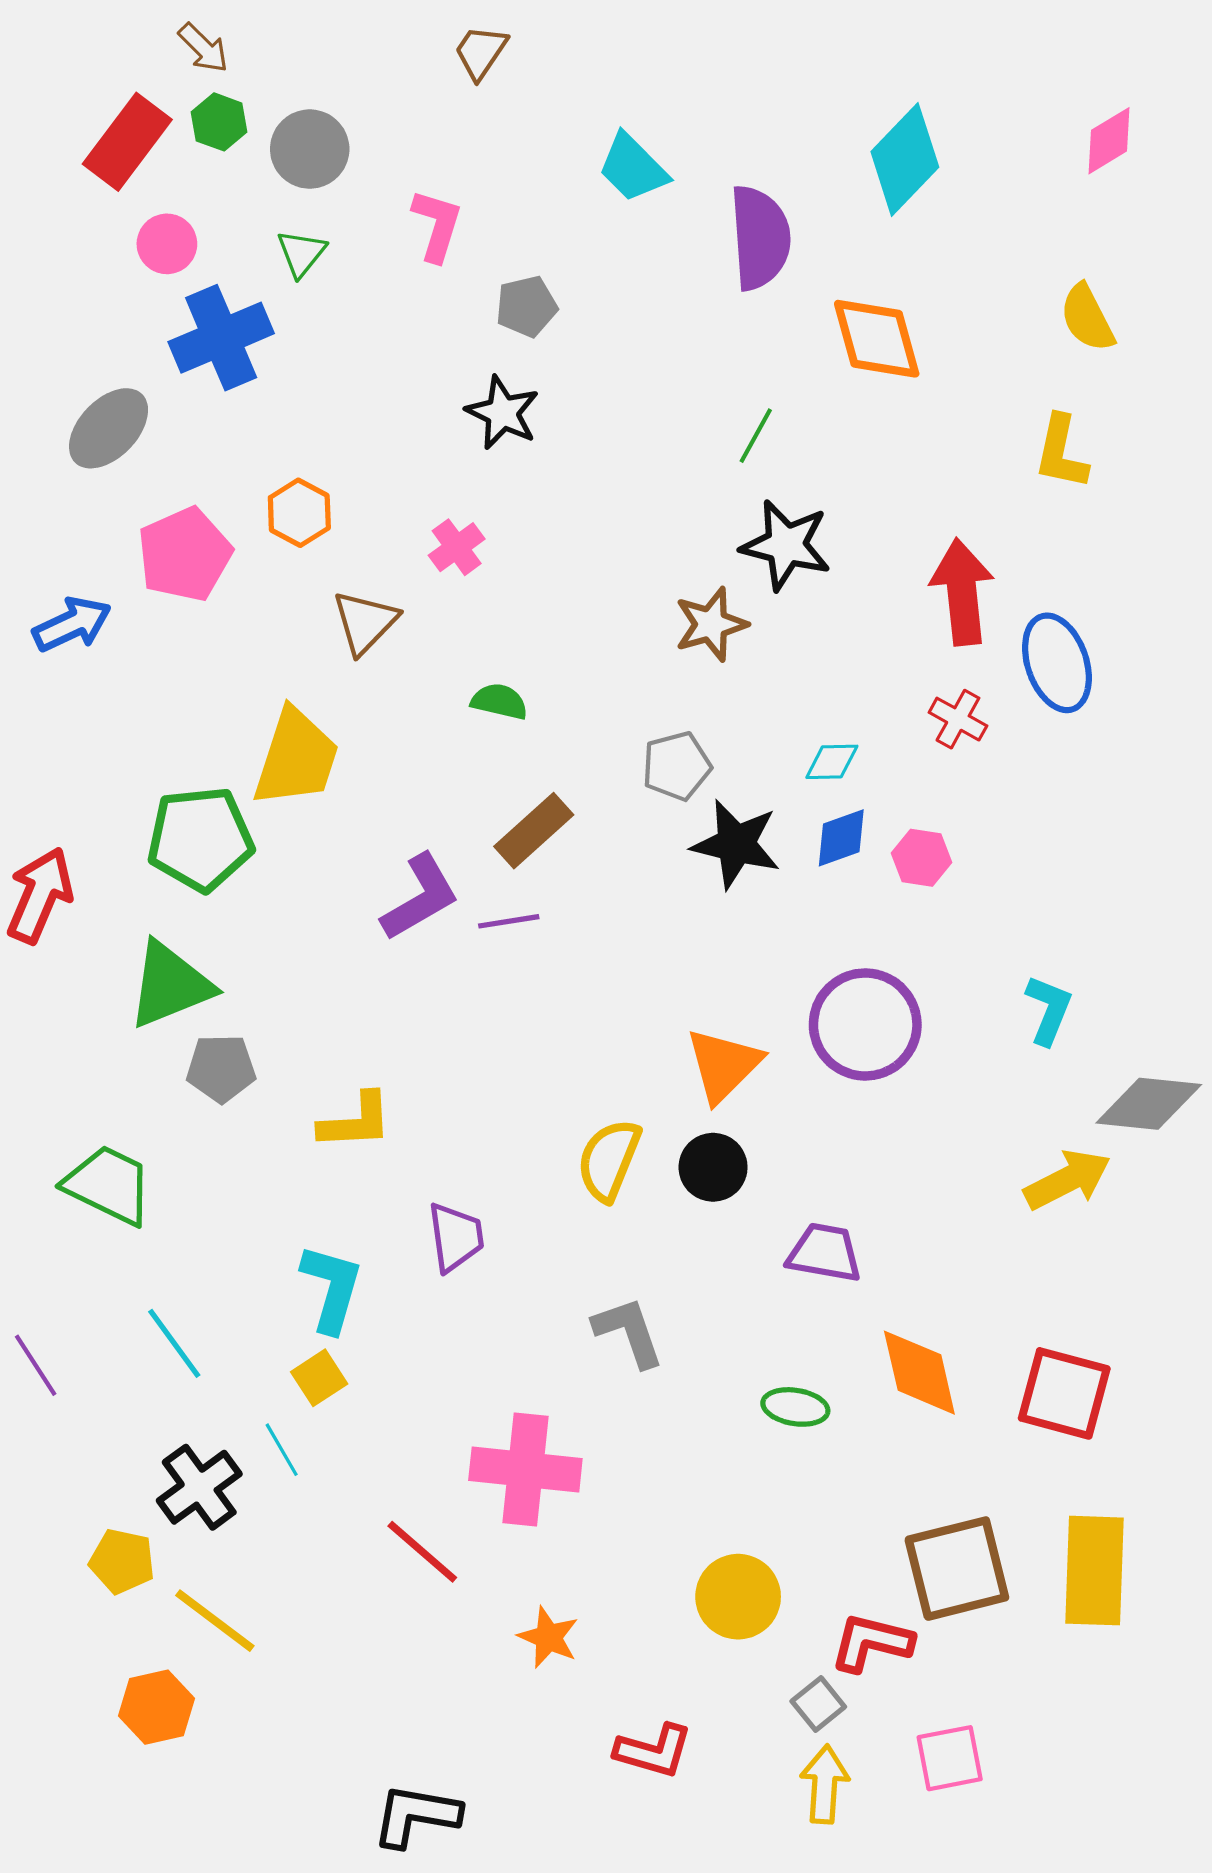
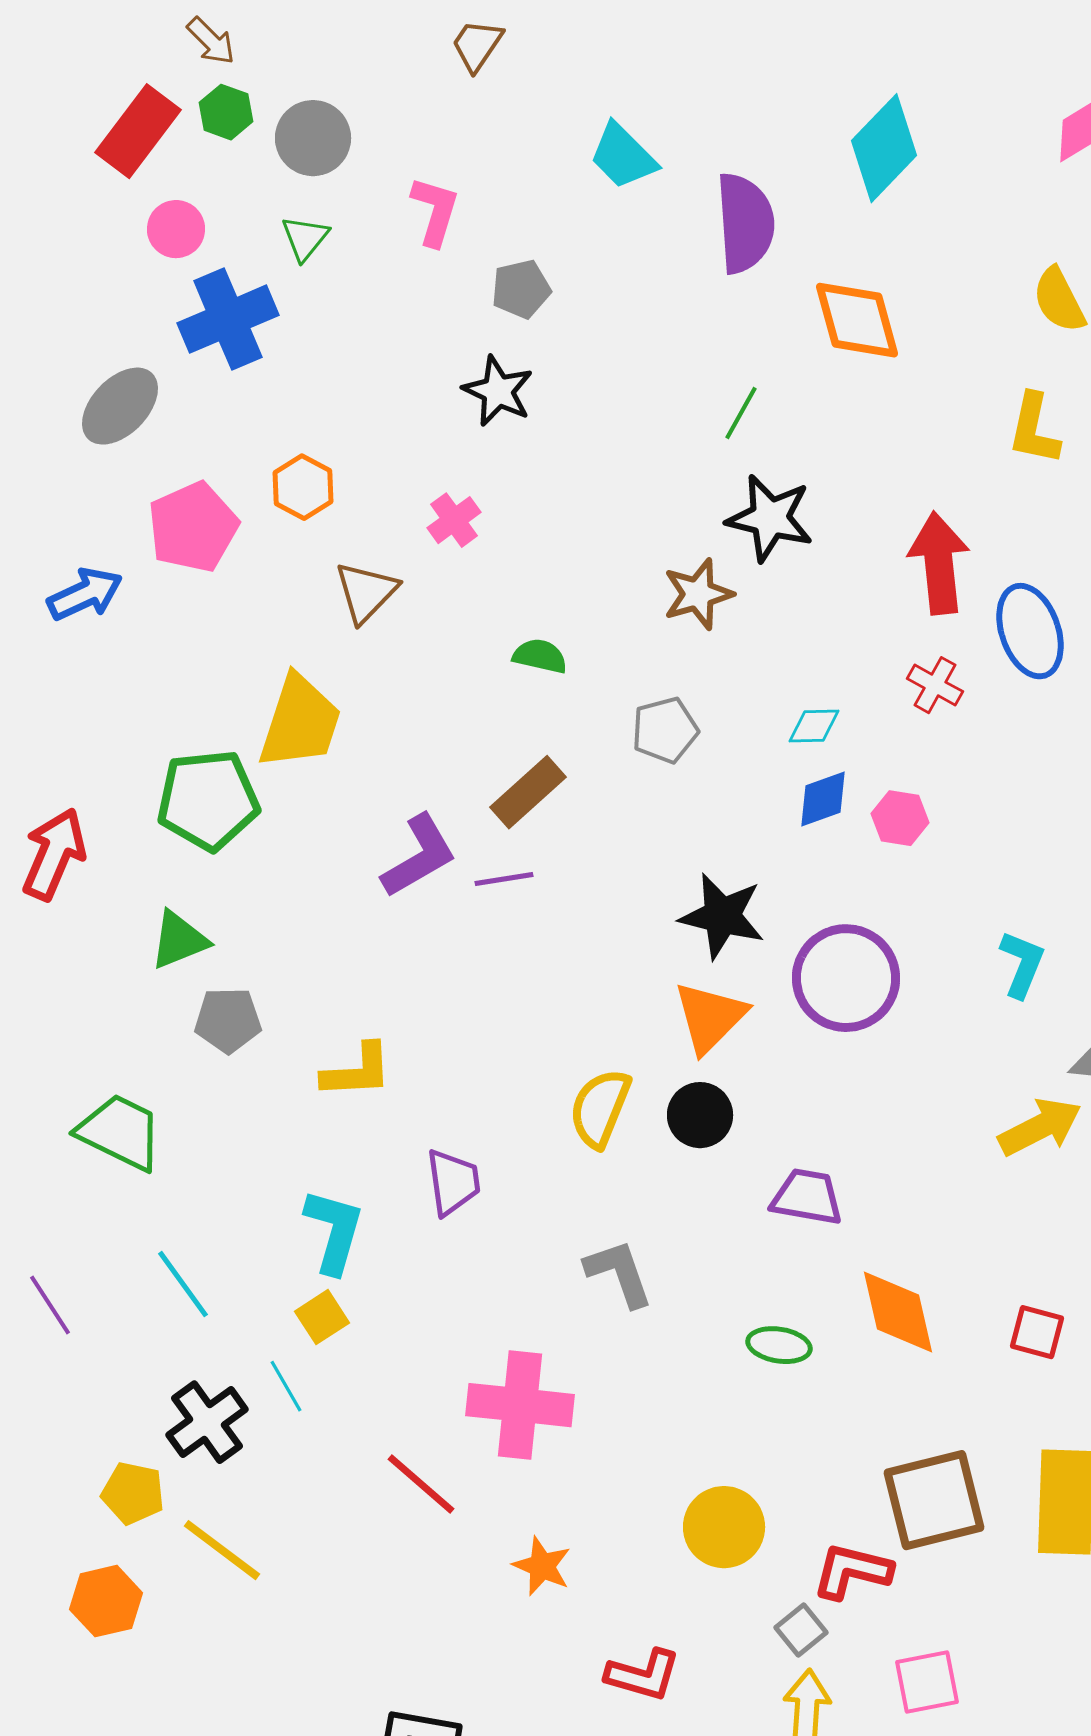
green semicircle: (499, 701) -> (540, 656), moved
black star: (736, 844) -> (722, 916), moved
green triangle: (170, 985) -> (179, 940), size x0.7
red square: (1064, 1393) -> (1037, 1332), size x0.6
orange hexagon: (156, 1707) -> (106, 1601), moved

